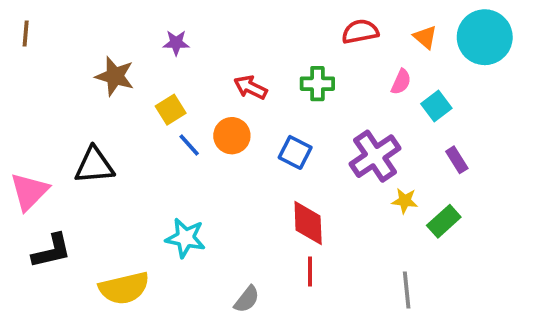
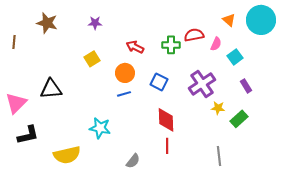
red semicircle: (360, 32) -> (194, 35), moved
brown line: (26, 33) -> (14, 42), moved
brown star: (115, 76) -> (47, 23), moved
blue line: (189, 145) -> (124, 94), moved, turned -64

